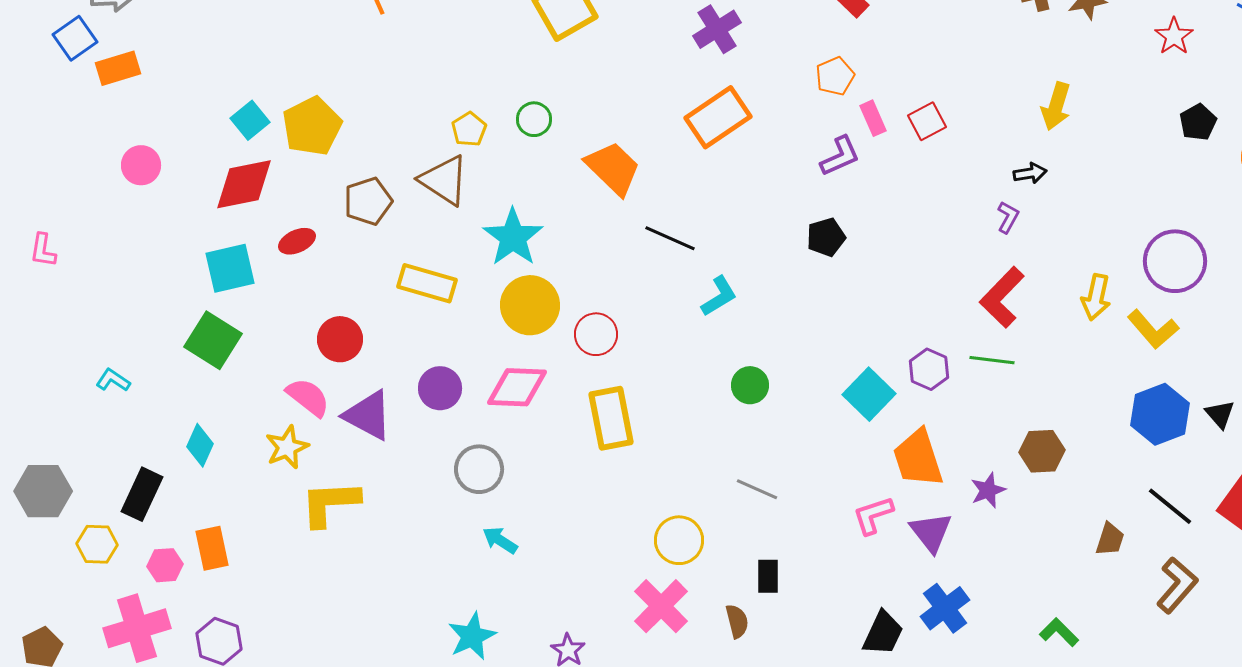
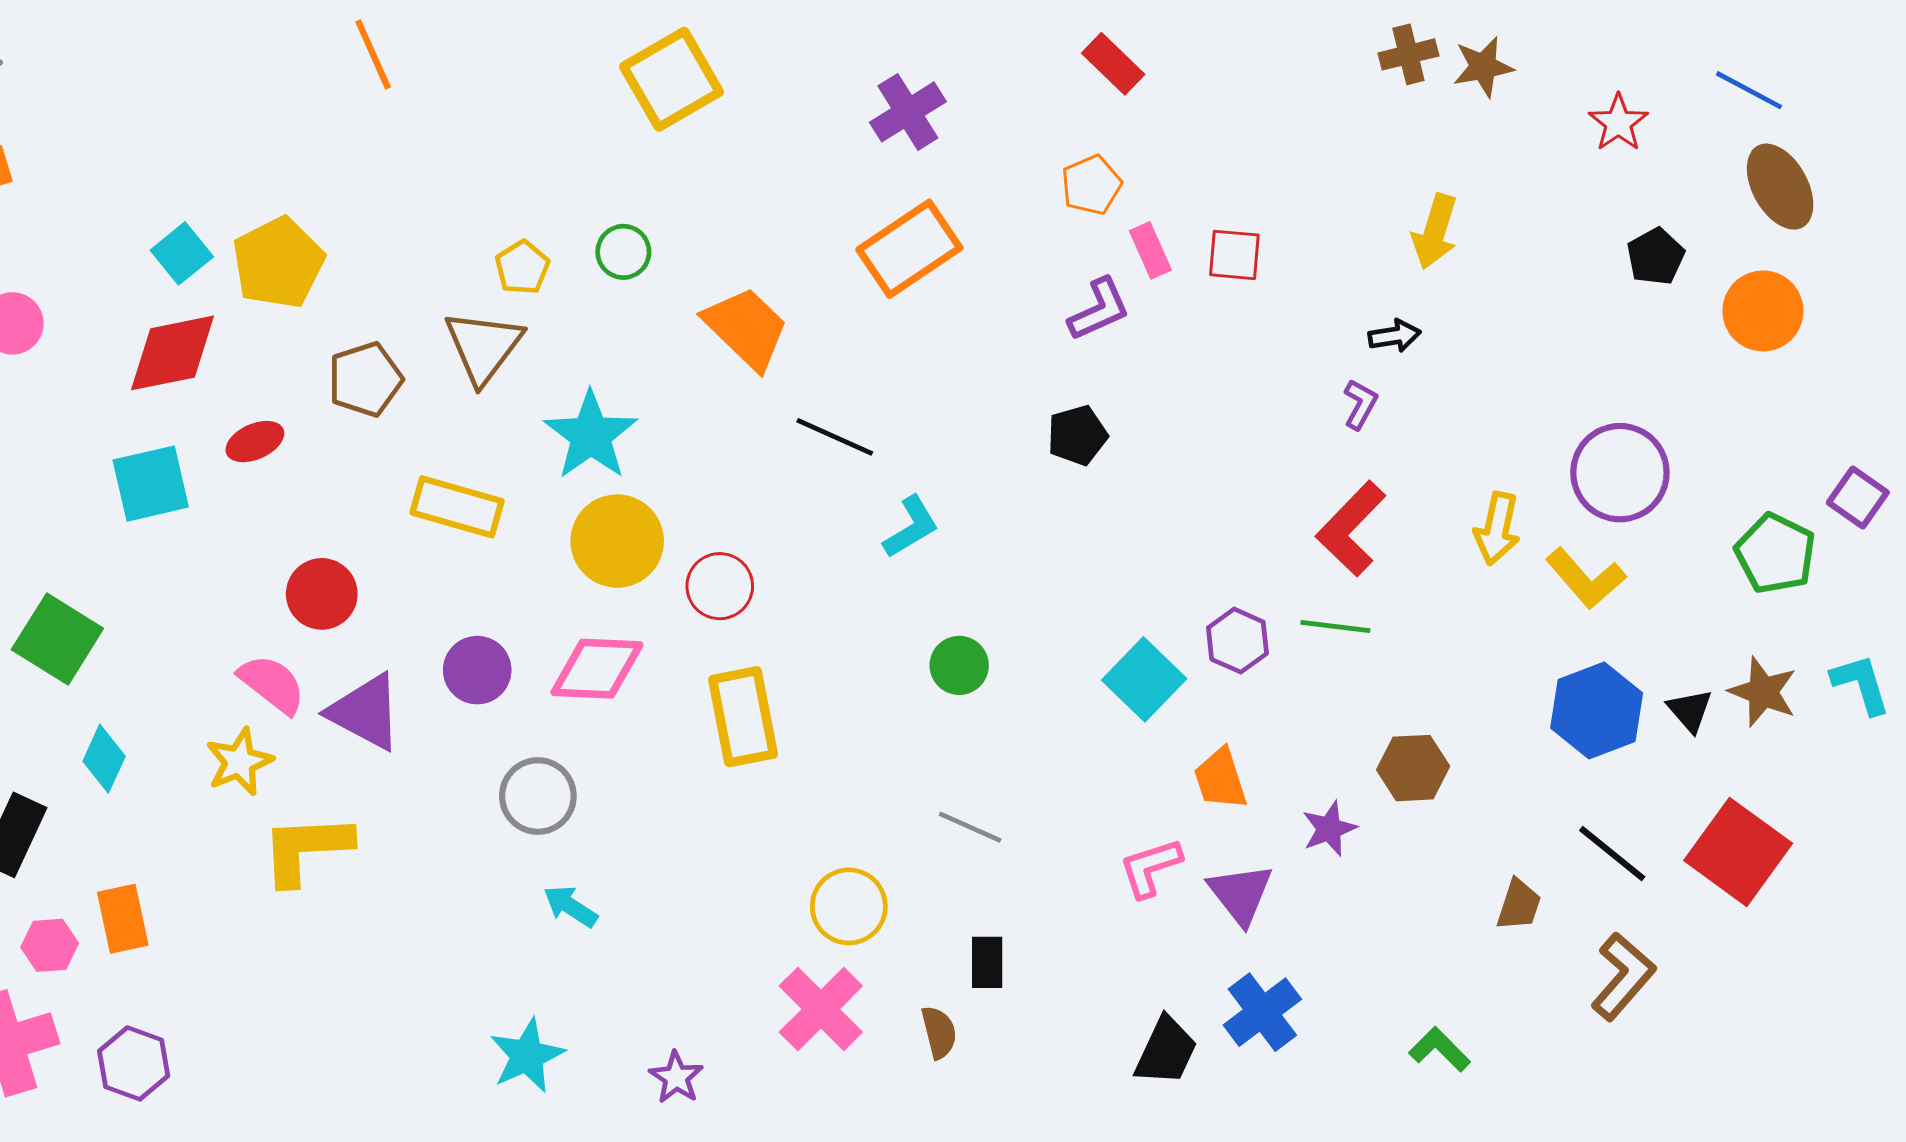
red square: (927, 121) -> (1234, 255), turned 33
brown triangle: (444, 180) -> (483, 347), turned 34
green square: (213, 340) -> (57, 639), moved
orange trapezoid: (918, 458) -> (1220, 779), size x0.7

